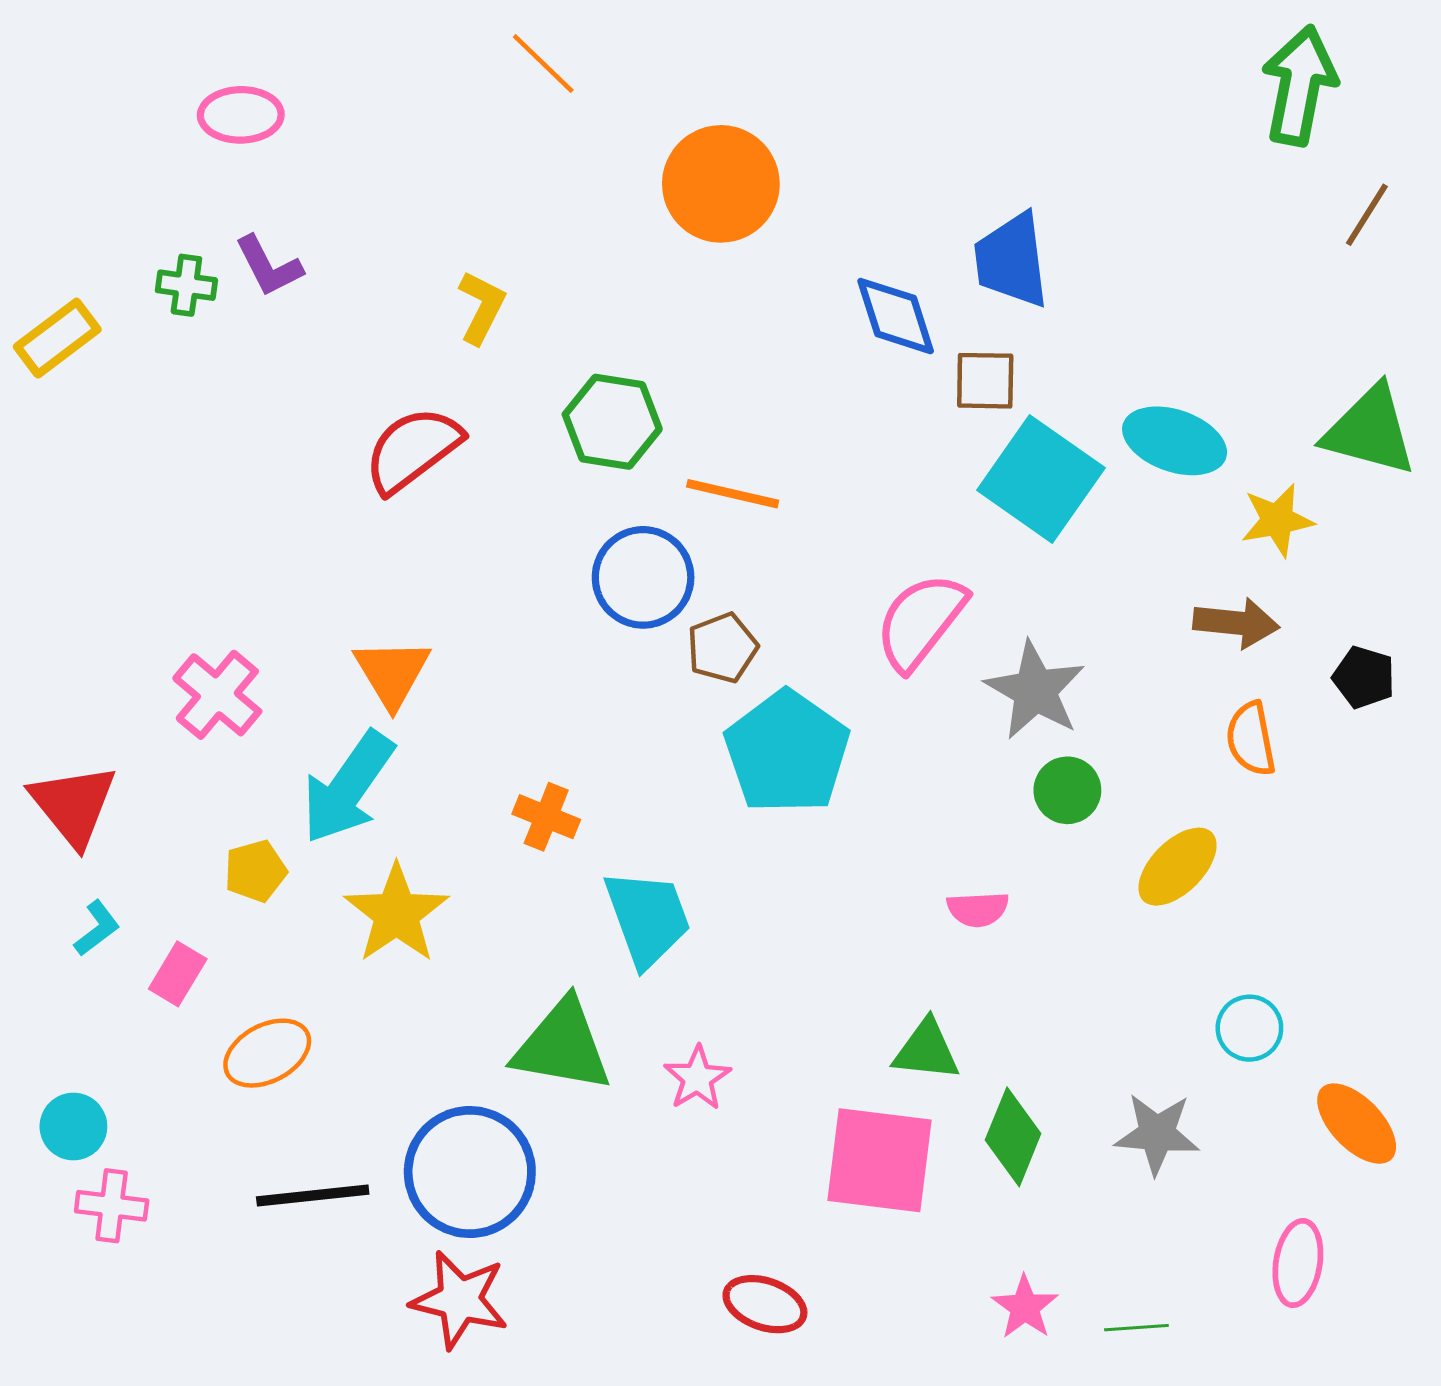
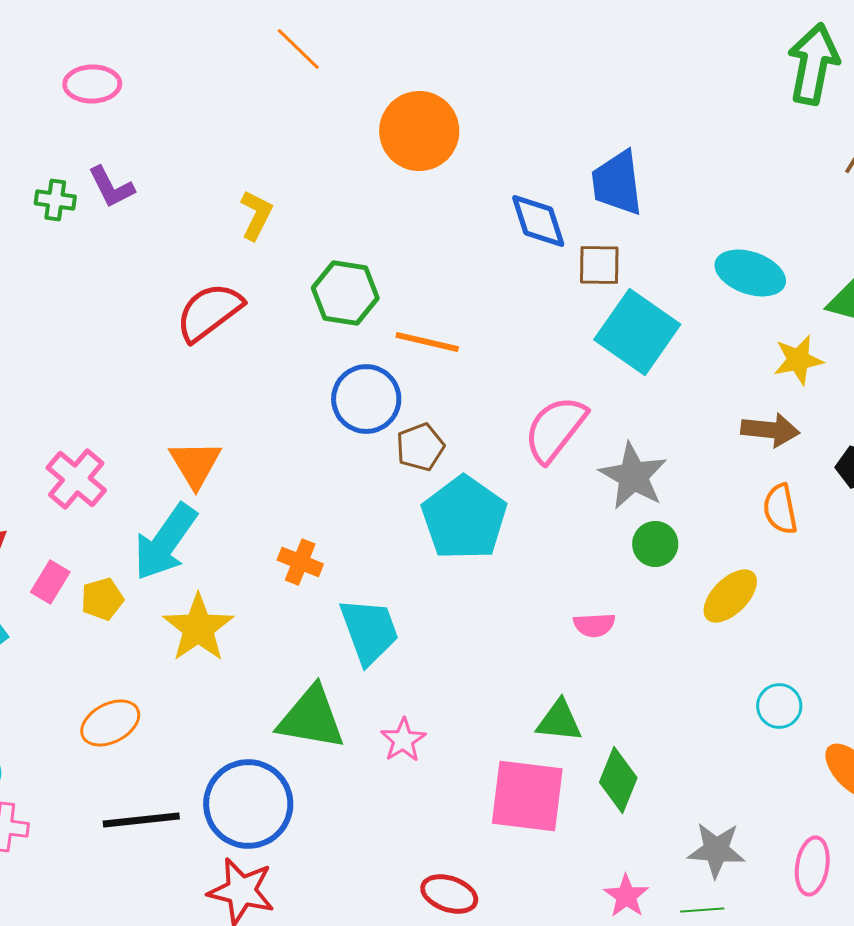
cyan ellipse: (1175, 441) -> (750, 273), moved
pink rectangle: (178, 974) -> (50, 582), moved
gray star: (1157, 1134) -> (716, 850), moved

